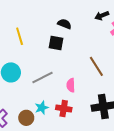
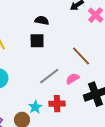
gray line: (42, 78) -> (49, 76), moved
pink semicircle: (71, 85) -> (73, 79), moved, turned 72

